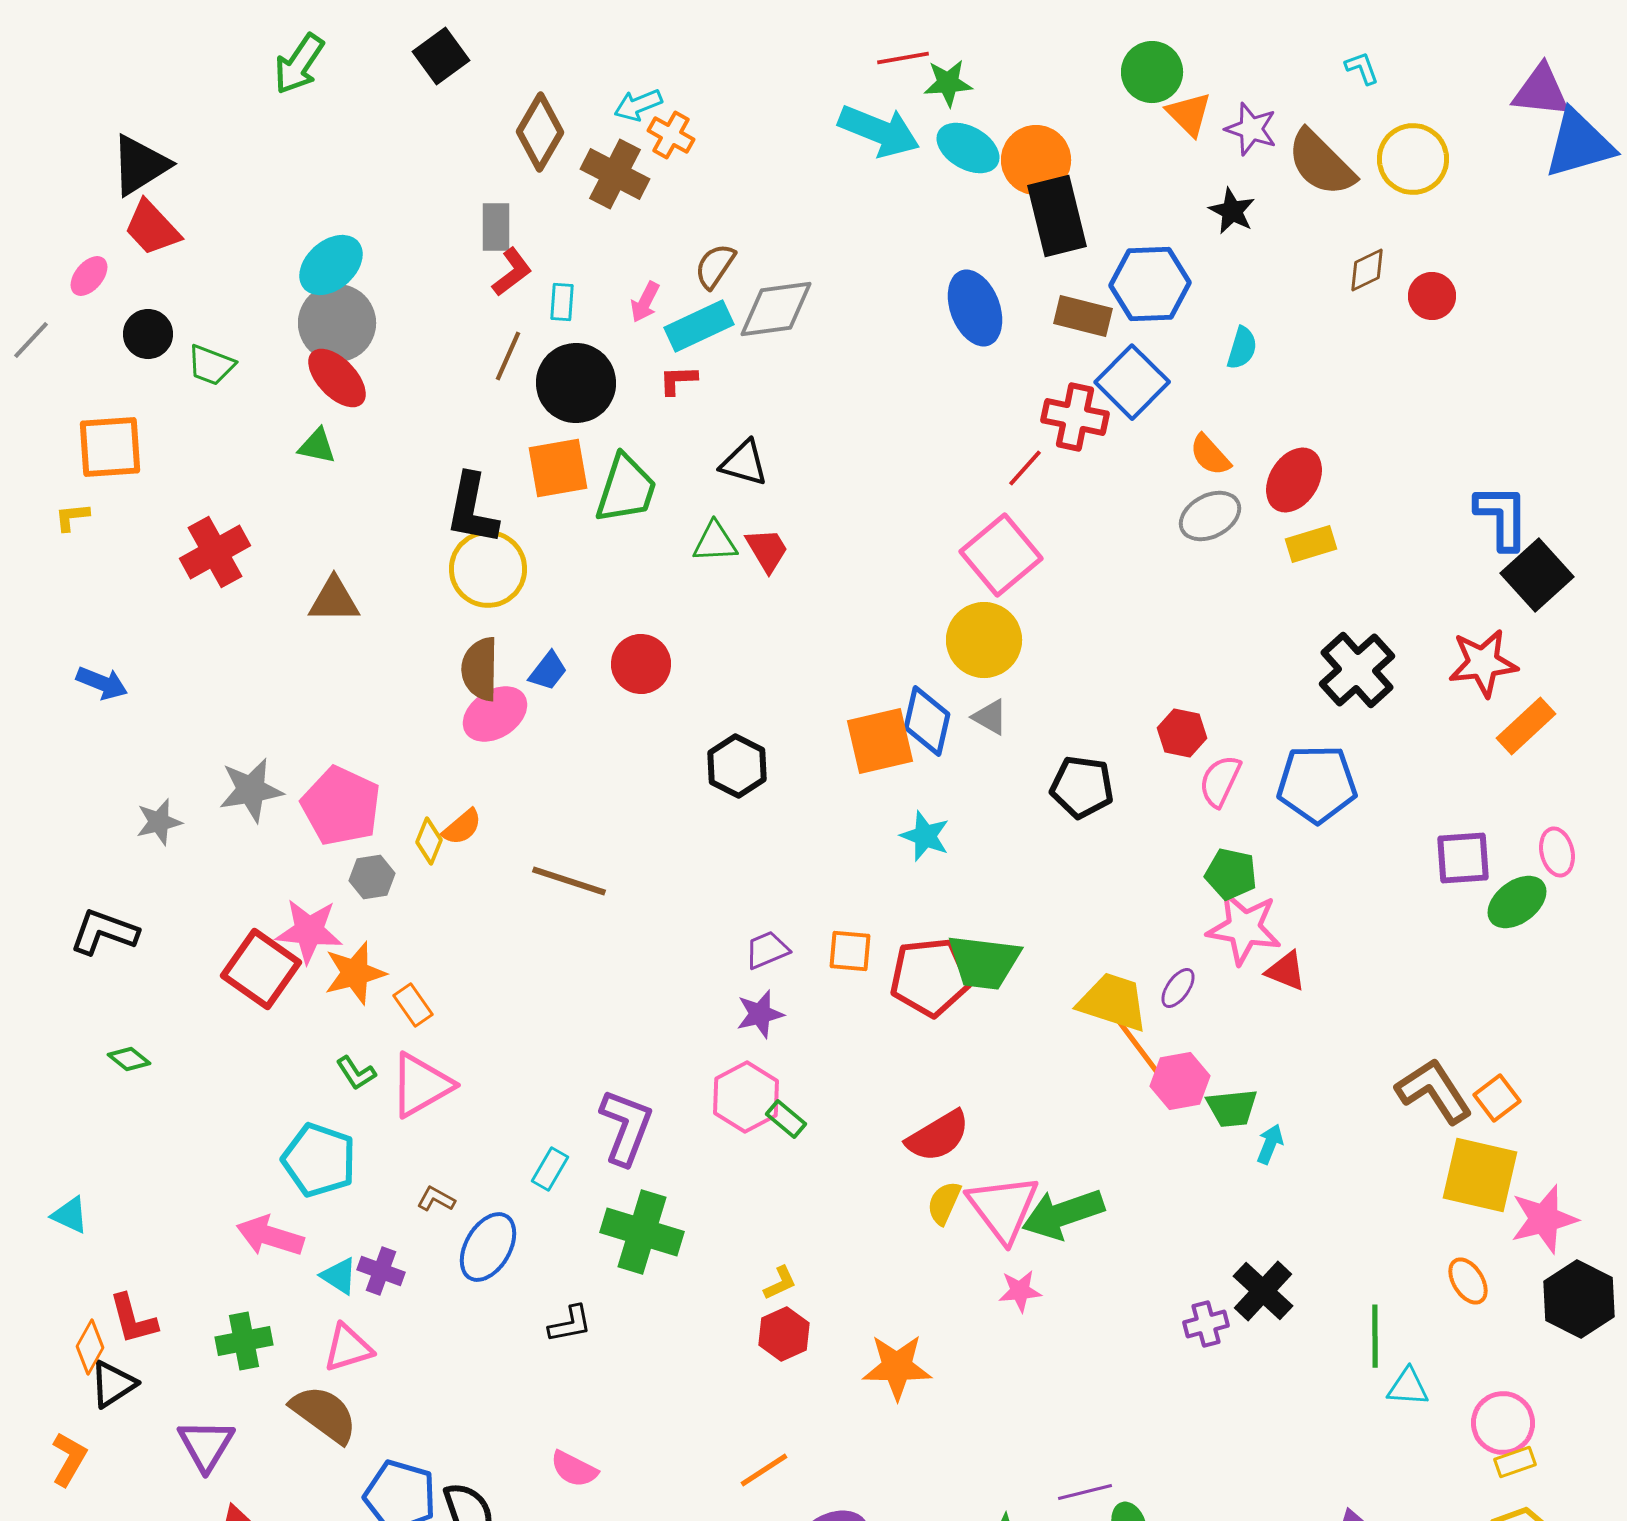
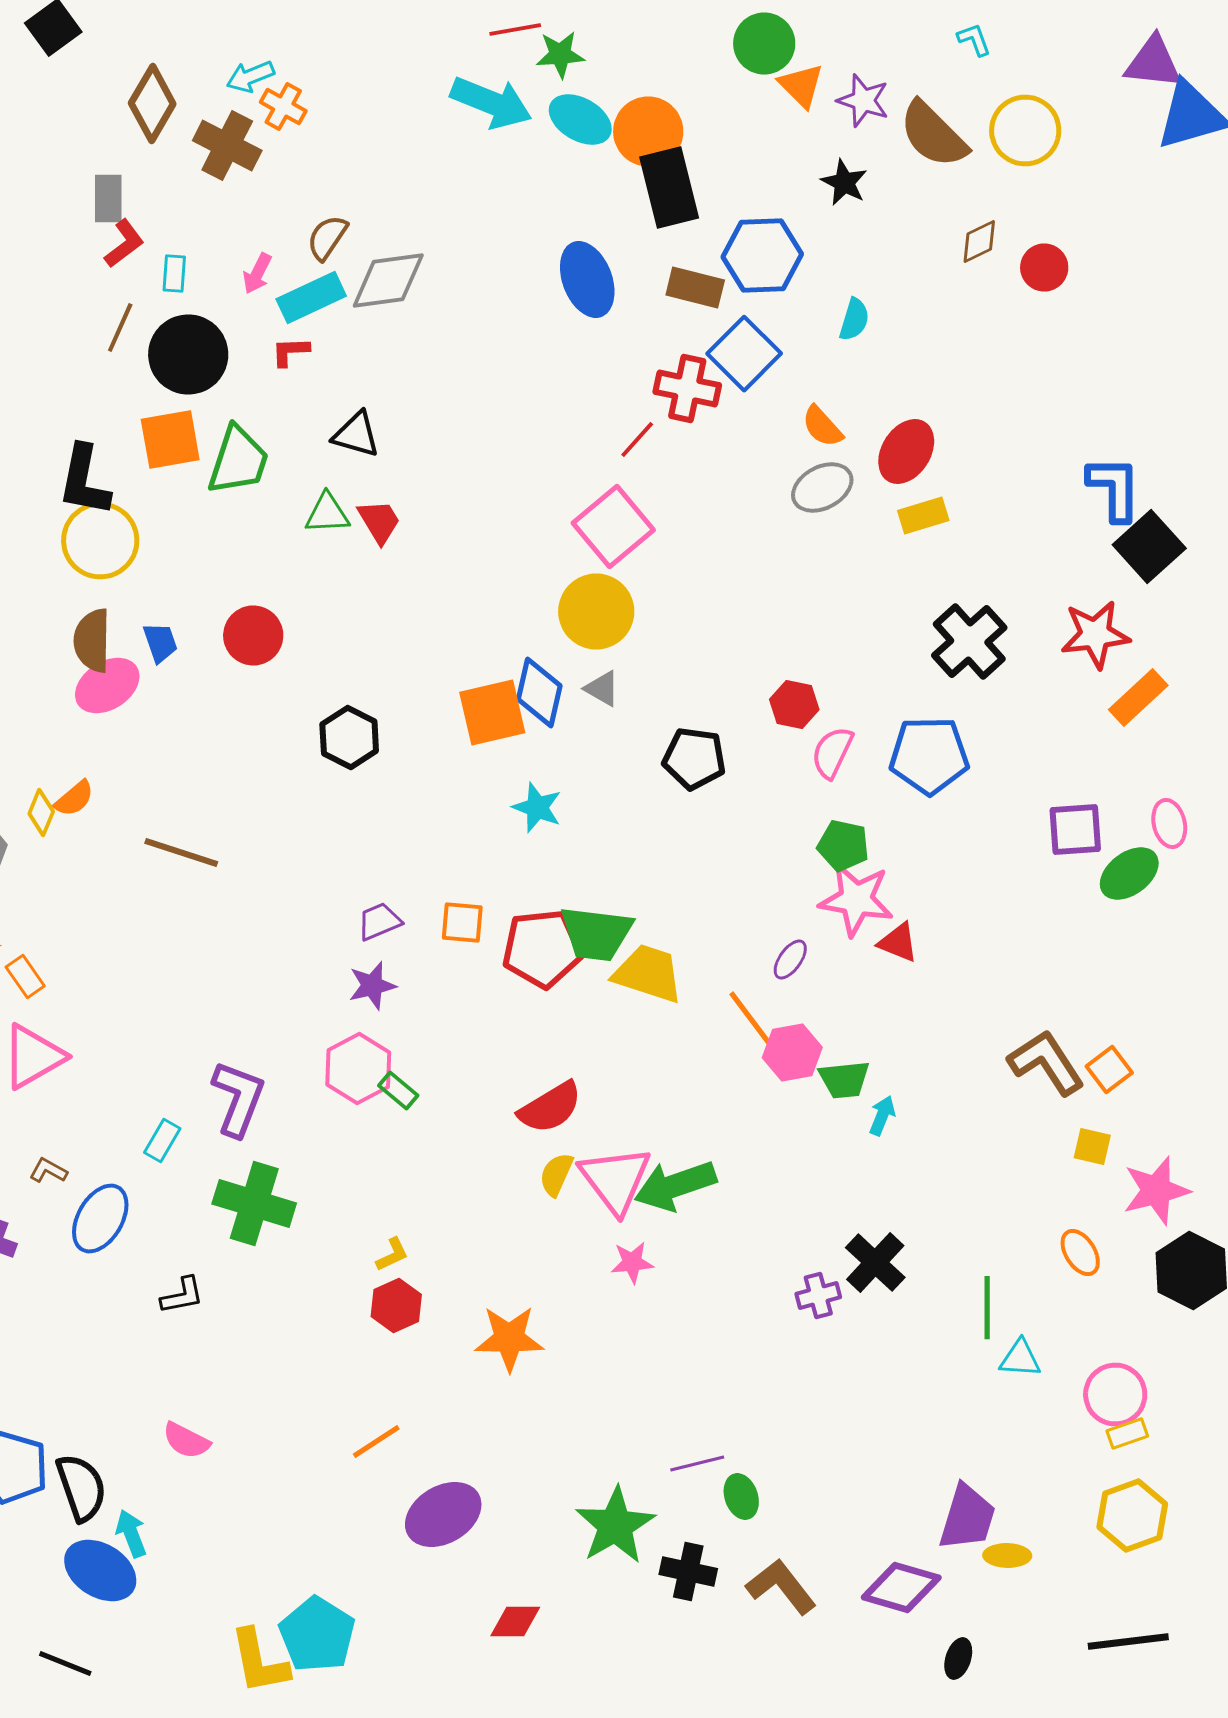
blue trapezoid: (548, 671) -> (160, 642), turned -57
yellow trapezoid: (1113, 1002) -> (648, 974), moved
yellow square: (1480, 1175) -> (1092, 1146), size x0.5

